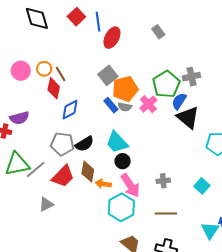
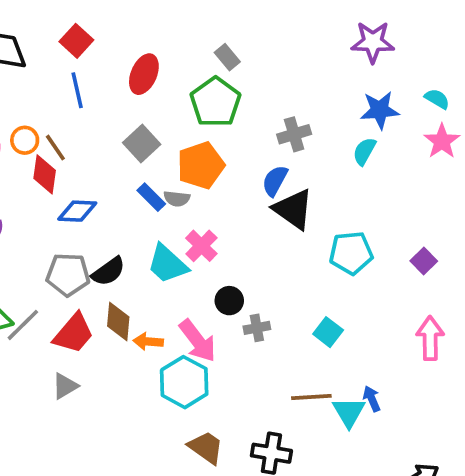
blue line: (98, 22) -> (77, 90), moved
green pentagon: (166, 84) -> (215, 102), moved
orange pentagon: (125, 89) -> (201, 165), moved
pink cross: (148, 104) -> (201, 246), moved
blue diamond: (70, 110) -> (77, 211), turned 35
black circle: (123, 161) -> (229, 301), moved
gray triangle: (46, 204) -> (65, 386), moved
brown line: (166, 213) -> (311, 397), moved

